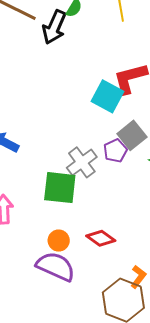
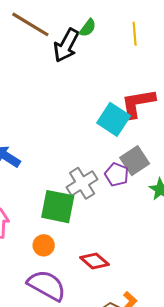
purple pentagon: (115, 151) -> (117, 175), turned -30
orange circle: (59, 241) -> (44, 245), moved

